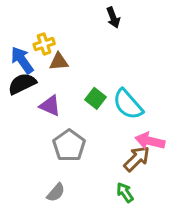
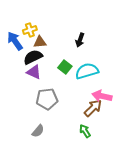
black arrow: (113, 18) -> (80, 40), moved, turned 40
black semicircle: (22, 84) -> (33, 57), moved
cyan semicircle: (128, 104) -> (87, 71), turned 115
gray pentagon: (69, 145) -> (47, 99), turned 30

